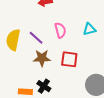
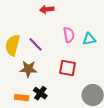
pink semicircle: (60, 30) -> (69, 35), moved
brown star: (42, 58) -> (28, 69), moved

